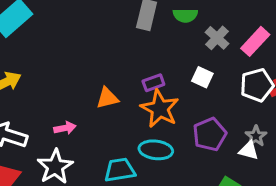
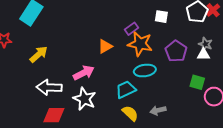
pink arrow: (65, 128) -> (84, 73), size x1.5

